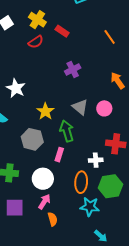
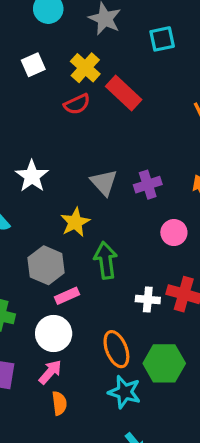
red rectangle: (62, 31) -> (124, 93), size x1.5
purple cross: (73, 69) -> (148, 185), moved
gray triangle: (80, 107) -> (104, 182), moved
pink rectangle: (59, 155) -> (67, 296), moved, turned 40
white cross: (96, 160) -> (148, 300), moved
orange ellipse: (81, 182) -> (116, 349), turned -35

